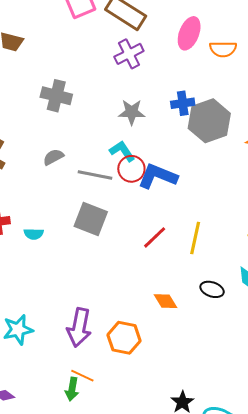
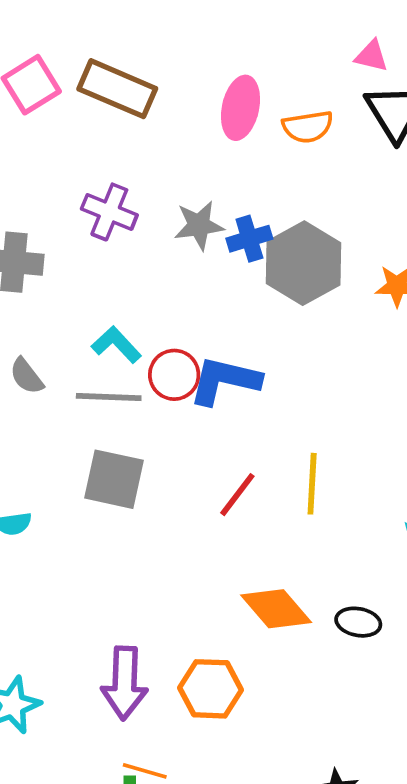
purple cross: (129, 54) -> (109, 212), moved, turned -32
gray star: (132, 112) -> (199, 225), moved
cyan L-shape: (122, 151) -> (116, 345), moved
gray semicircle: (53, 157) -> (27, 376), turned -90
black ellipse: (212, 289) -> (358, 622), moved
orange diamond: (166, 301) -> (276, 609), size x1.5

